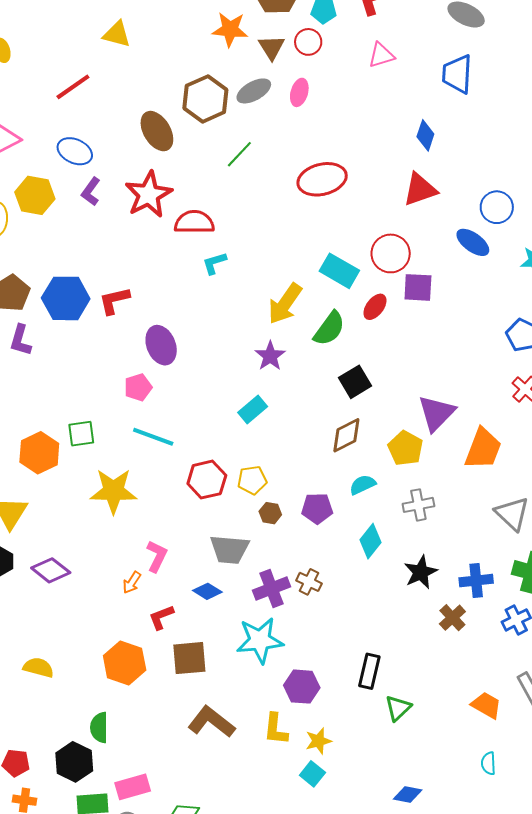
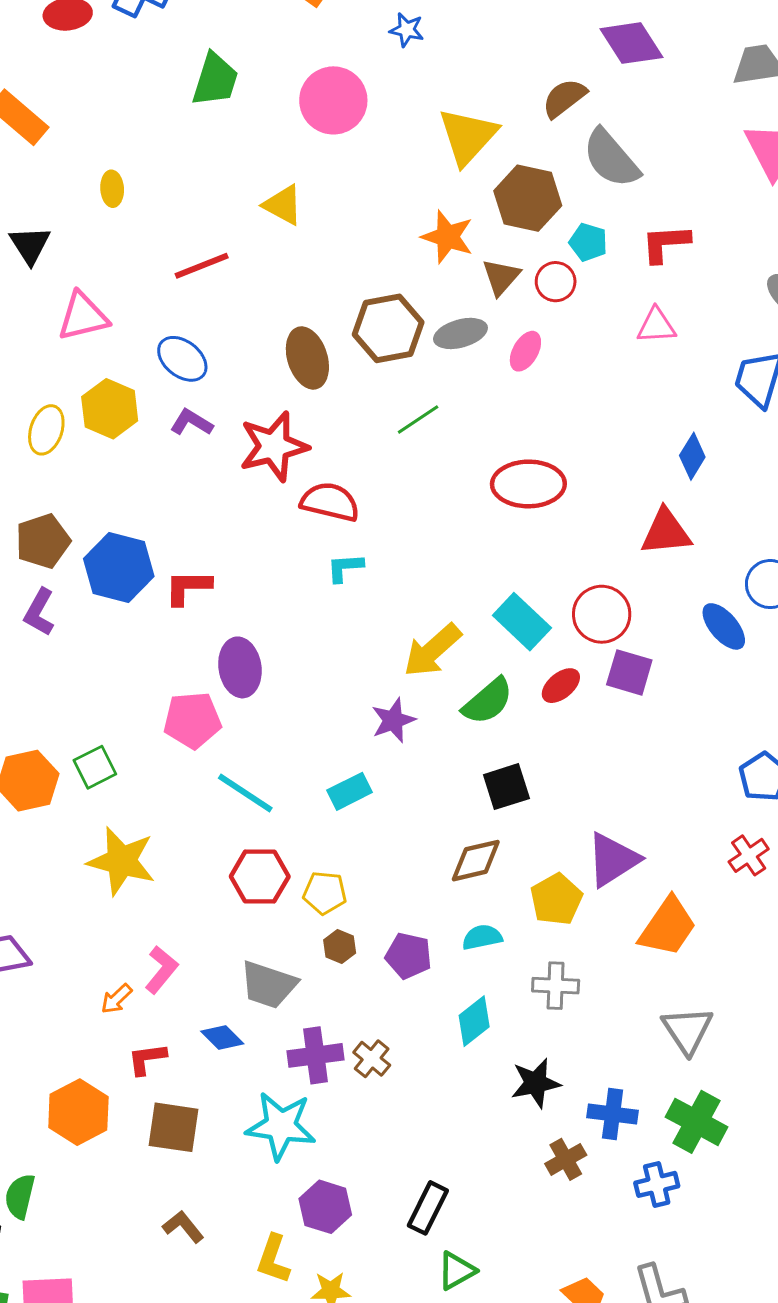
purple L-shape: (91, 192) -> (192, 422), turned 72
pink pentagon: (138, 387) -> (192, 720), size x1.4
green square: (81, 434) -> (95, 767), turned -32
cyan line: (153, 437) -> (245, 793), moved
brown L-shape: (211, 722) -> (183, 1227), size x0.6

